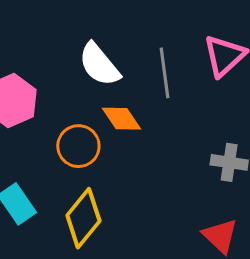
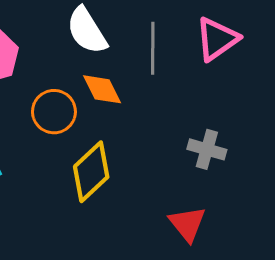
yellow diamond: (83, 218) -> (91, 172), moved

